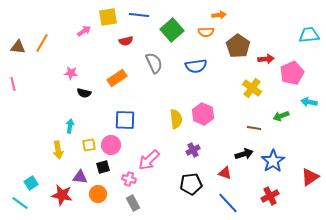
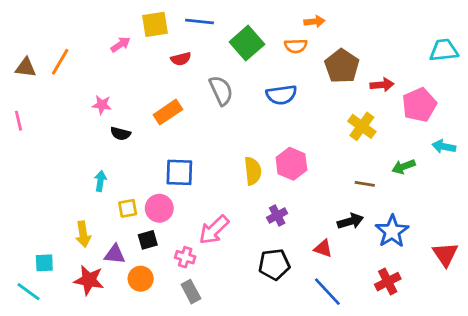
yellow arrow: (58, 150) -> (83, 234), moved
red triangle: (310, 177) -> (445, 254), turned -30
cyan square: (31, 183) -> (44, 263), turned 32

